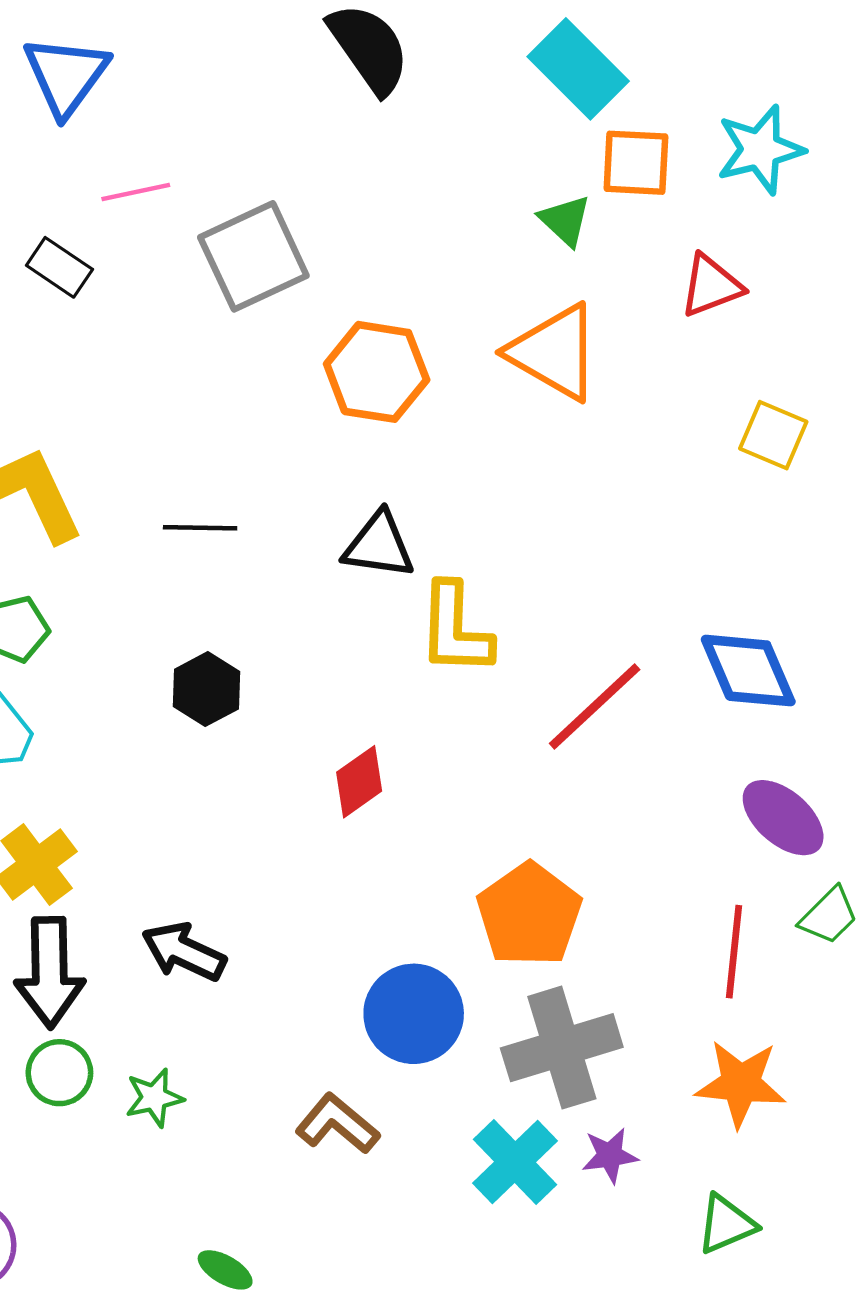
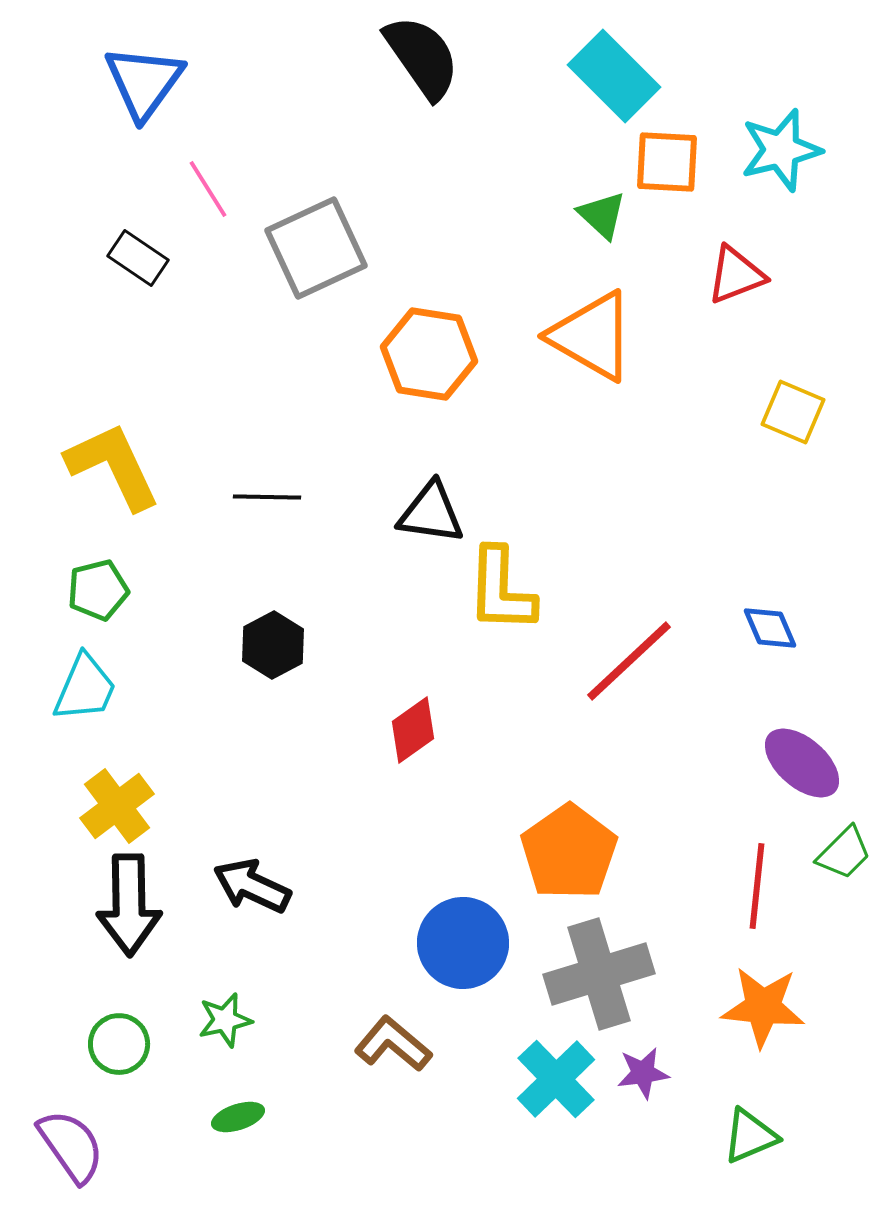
pink line: (136, 192) -> (208, 189), turned 70
blue diamond: (748, 671) -> (770, 628), size x0.6
green circle: (59, 1073) -> (119, 1044), moved
green ellipse: (225, 1270) -> (238, 1117), moved, turned -48

